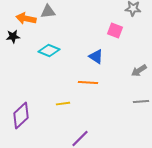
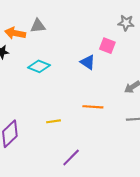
blue triangle: (96, 57) -> (88, 62), moved
orange line: (88, 83) -> (93, 107), moved

